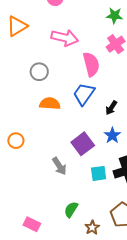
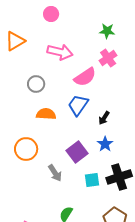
pink semicircle: (91, 64) -> (85, 77), turned 70
orange circle: (16, 141) -> (26, 149), moved, size x1.5

